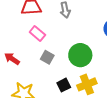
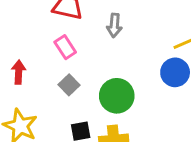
red arrow: (12, 59) -> (19, 72), turned 42

